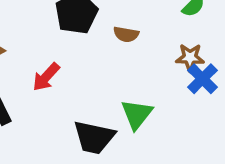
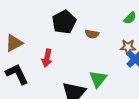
red arrow: (46, 77) -> (47, 58), turned -30

